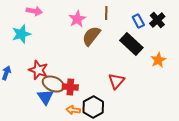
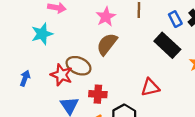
brown semicircle: (91, 36) -> (107, 44), moved
red triangle: (116, 81) -> (150, 87), turned 36
brown ellipse: (53, 84) -> (79, 66), moved

